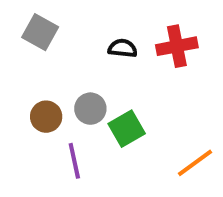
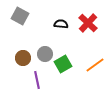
red cross: (177, 46) -> (88, 23), turned -36
orange line: (195, 163) -> (95, 65), moved

